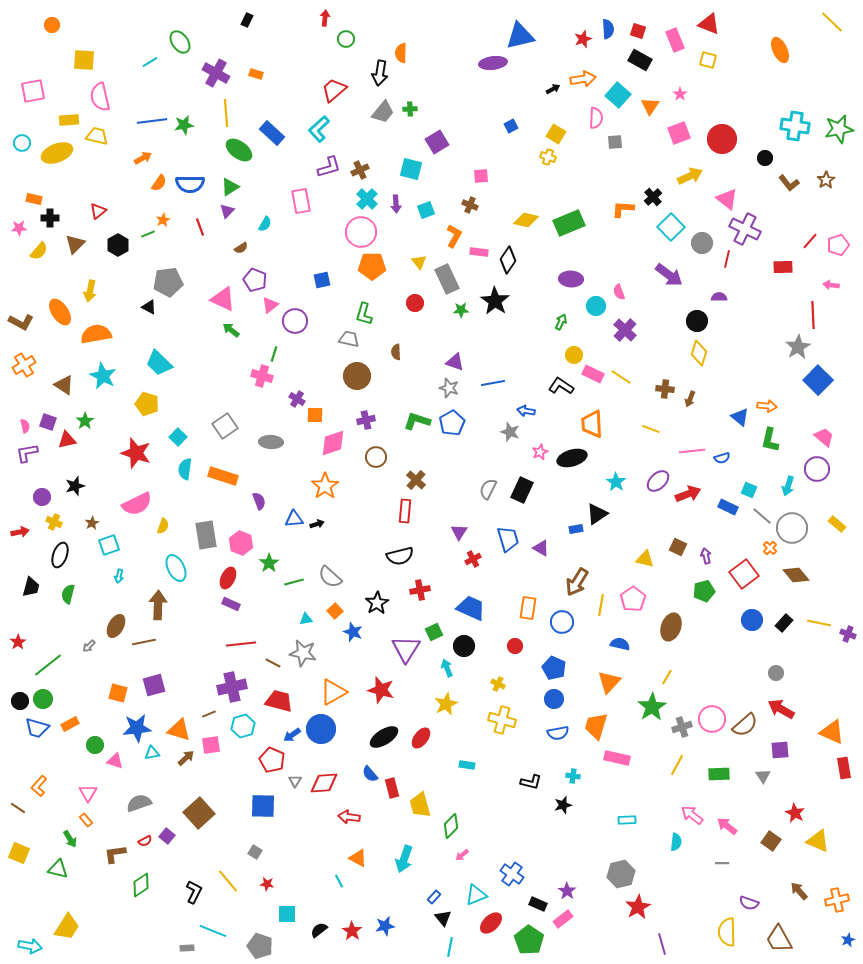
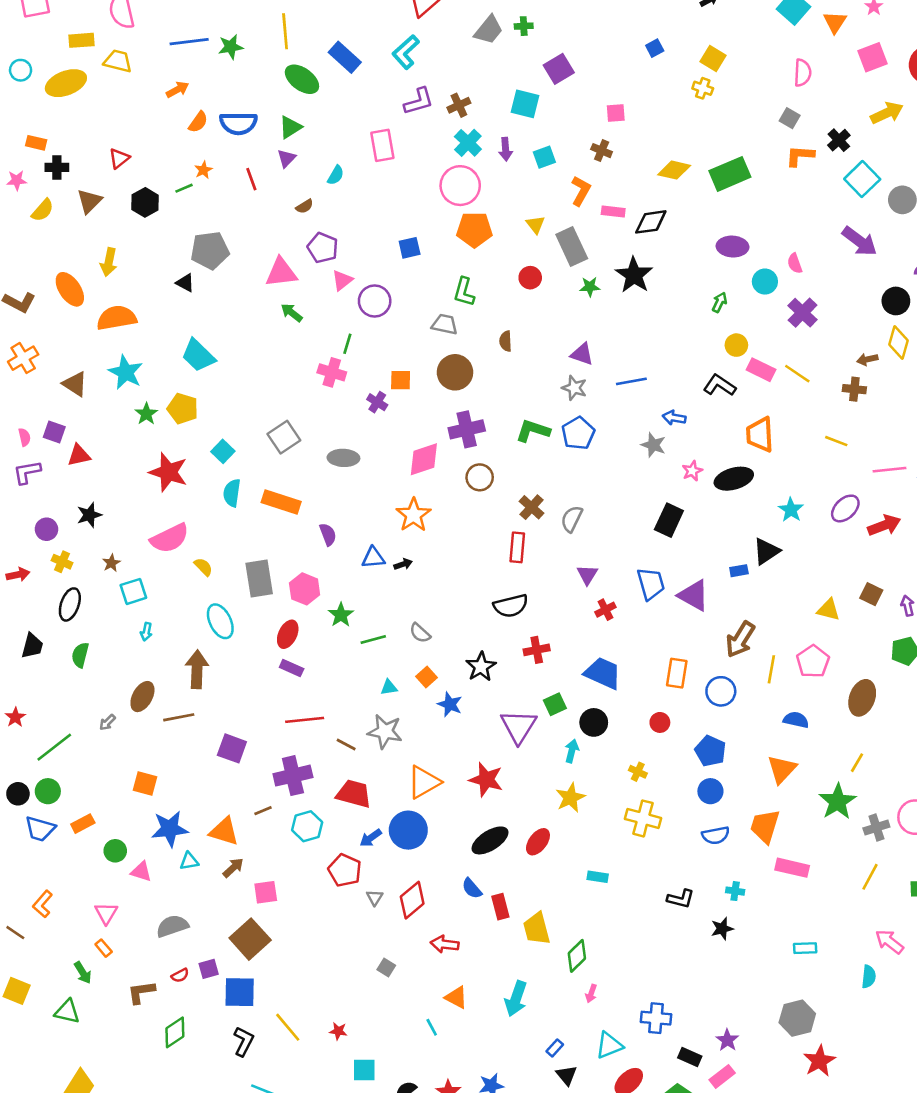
pink semicircle: (596, 118) -> (803, 73), moved
gray square: (615, 142) -> (790, 118), moved, turned 35
black diamond: (508, 260) -> (651, 222), turned 48
pink triangle: (223, 299) -> (281, 272), turned -32
brown arrow: (690, 399) -> (867, 359), moved, turned 56
orange square: (315, 415) -> (401, 380), moved
purple cross: (366, 420) -> (467, 429), size x1.5
green star: (85, 421) -> (146, 414), moved
gray semicircle: (488, 489) -> (572, 519), moved
yellow semicircle: (163, 526) -> (203, 567), turned -63
purple triangle: (541, 548) -> (694, 595), size x1.5
gray semicircle: (330, 577) -> (420, 633), size x0.7
cyan arrow: (447, 668) -> (572, 751), turned 36
purple square: (154, 685) -> (232, 748), moved, turned 35
pink square: (211, 745) -> (266, 892), moved
red diamond: (324, 783) -> (412, 900), turned -36
blue square: (263, 806) -> (240, 992), moved
purple square: (167, 836) -> (209, 969), turned 35
gray square: (255, 852) -> (386, 968), moved
pink arrow: (462, 855) -> (591, 993), turned -32
blue cross: (512, 874) -> (656, 1018), turned -30

